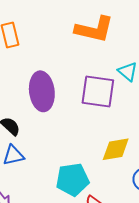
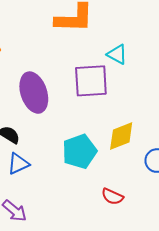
cyan pentagon: (72, 180) -> (79, 151), moved

